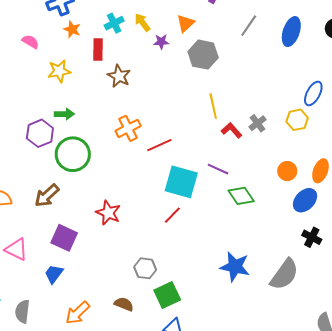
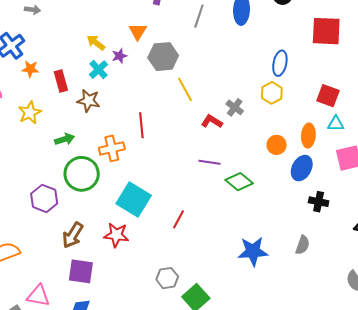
cyan cross: (114, 23) -> (98, 70), moved
yellow line: (213, 106) -> (185, 89), moved
green arrow: (64, 114) -> (65, 139), moved
orange cross: (128, 128) -> (112, 148), turned 30
purple hexagon: (40, 133) -> (44, 198), moved
red line: (159, 145) -> (141, 125), moved, turned -55
green circle: (73, 154) -> (82, 174), moved
cyan square: (181, 182) -> (134, 200), moved, turned 32
brown arrow: (47, 196) -> (73, 235), moved
gray semicircle: (284, 274) -> (303, 245), size x0.6

